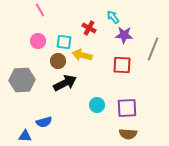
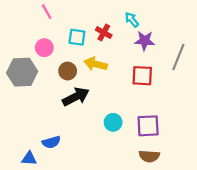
cyan square: (64, 42) -> (77, 37), moved
gray hexagon: (22, 80) -> (22, 72), moved

